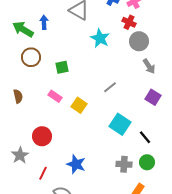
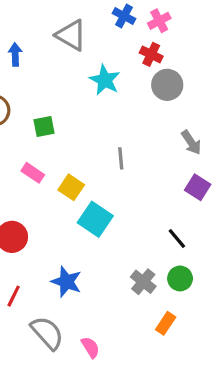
gray arrow: (149, 66) -> (191, 142), moved
gray line: (110, 87) -> (121, 158), turned -56
purple square: (153, 97) -> (198, 187), moved
cyan square: (120, 124) -> (95, 219), moved
gray cross: (124, 164) -> (143, 282), turned 35

